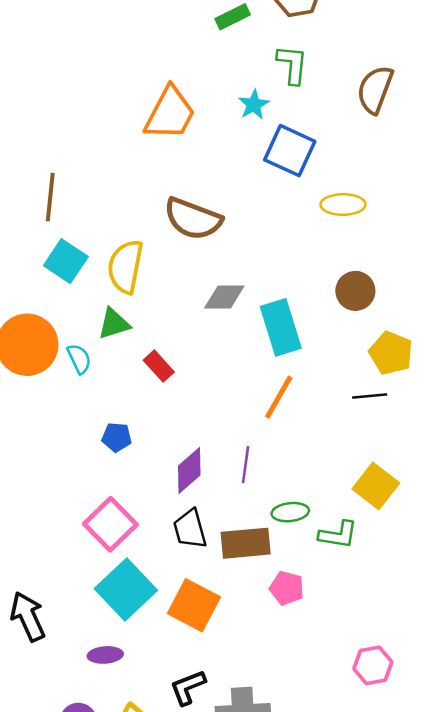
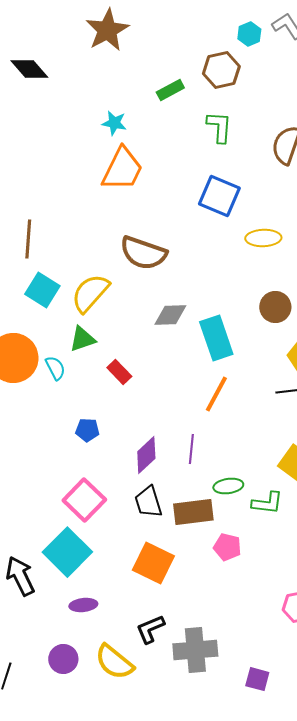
cyan star: (254, 105) -> (114, 123), moved, turned -30
yellow semicircle: (125, 267) -> (90, 293), turned 33
cyan square: (126, 590) -> (67, 552), moved

